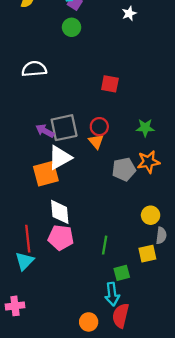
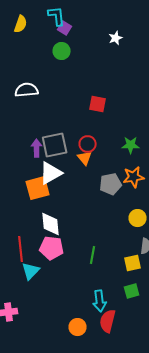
purple arrow: (45, 131) -> (37, 148), turned 60
yellow circle: (151, 215) -> (138, 218), moved
cyan triangle: (25, 261) -> (31, 271), moved
green square: (122, 273) -> (132, 291), moved

